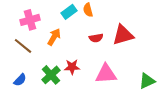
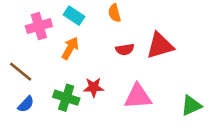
cyan rectangle: (69, 12) -> (74, 16), moved, turned 70
brown line: (23, 46) -> (21, 72), moved
green cross: (51, 75) -> (66, 98), turned -30

